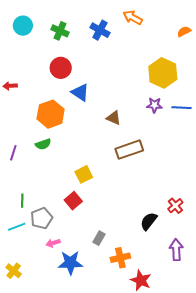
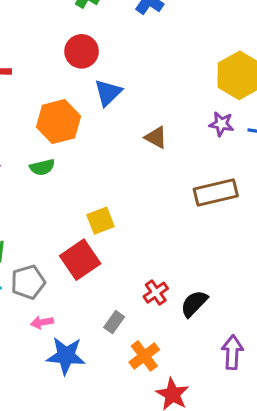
blue triangle: (80, 92) -> (108, 93), turned 36
brown rectangle: (129, 150) -> (216, 192), moved
red square: (73, 201) -> (80, 260), size x1.4
red cross: (175, 206) -> (156, 293), moved
orange cross: (120, 258) -> (144, 356), turned -30

